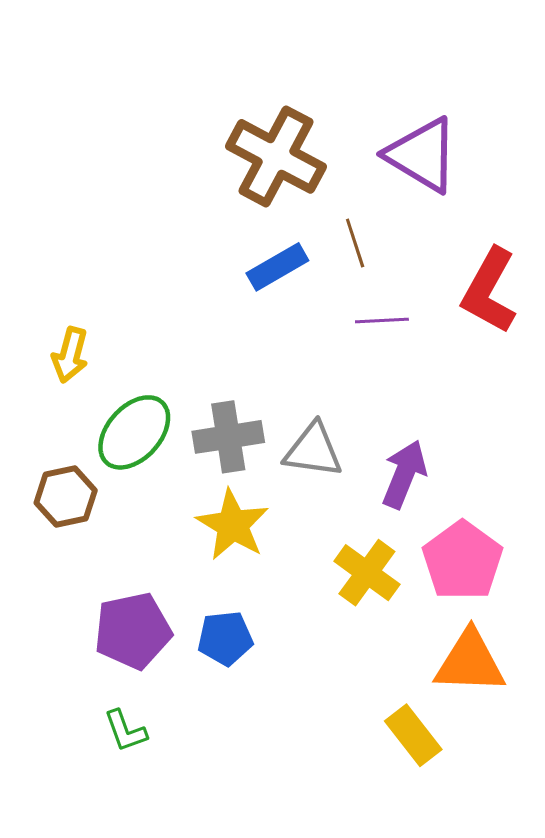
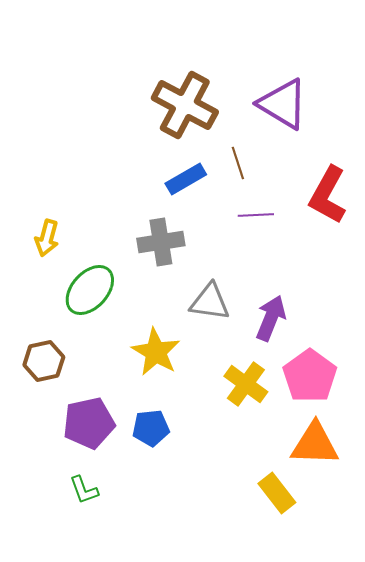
gray cross: (228, 437) -> (161, 242), moved
brown hexagon: (66, 497) -> (44, 361), moved

